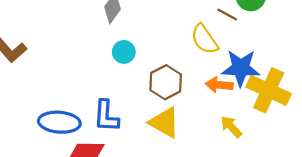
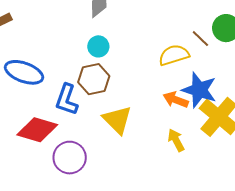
yellow semicircle: (204, 39) -> (174, 55), turned 92
brown hexagon: (166, 82) -> (94, 79), moved
blue ellipse: (59, 122) -> (24, 72), moved

